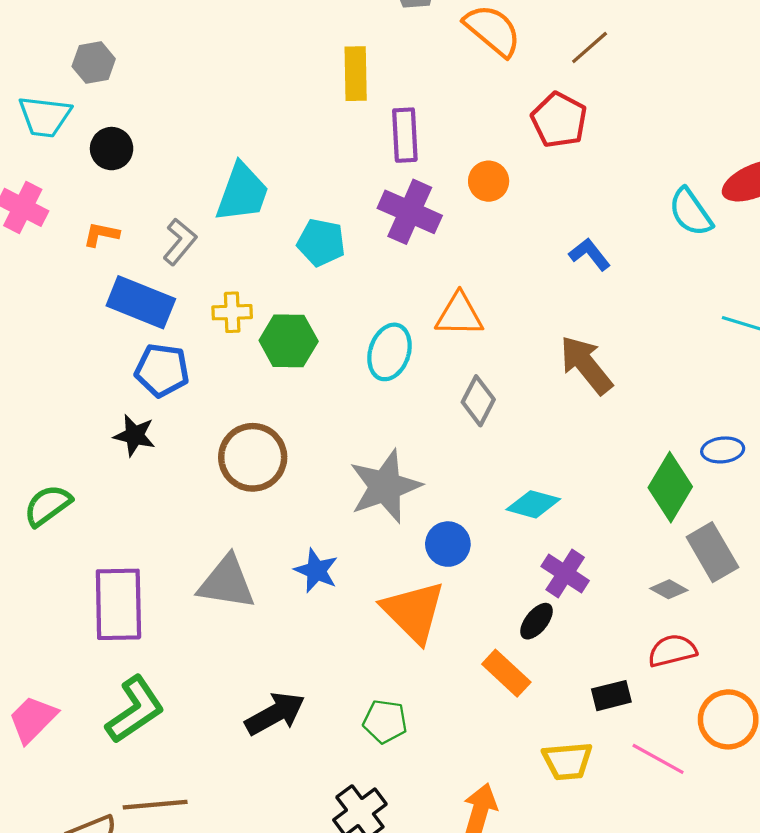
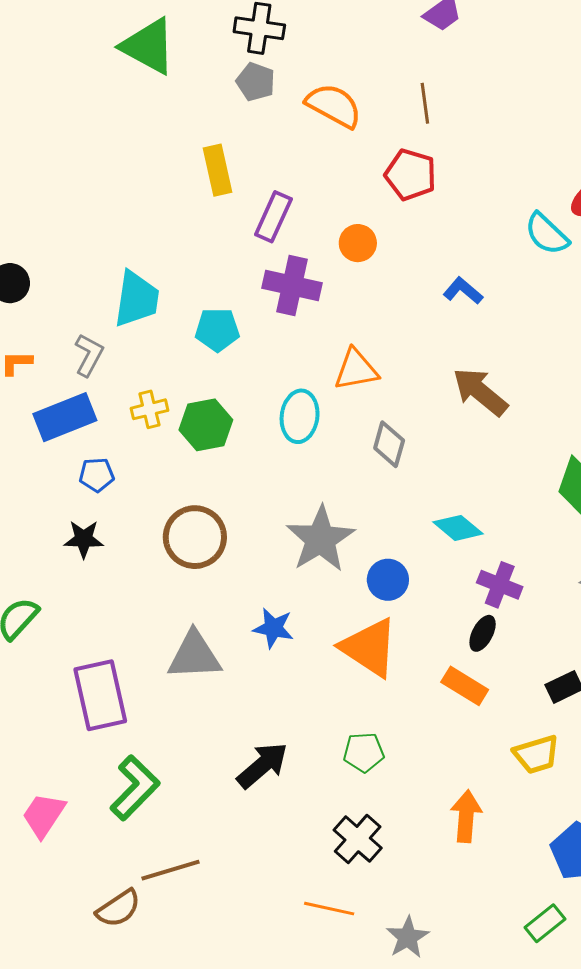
brown line: (590, 47) -> (425, 103), turned -45
purple rectangle: (405, 135) -> (273, 217), turned 39
blue rectangle: (141, 302) -> (65, 417), turned -32
blue pentagon: (162, 370) -> (97, 475), size x0.7
cyan diamond: (533, 504) -> (458, 528), turned 36

